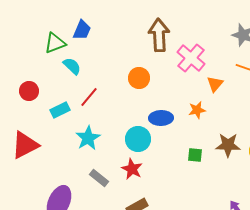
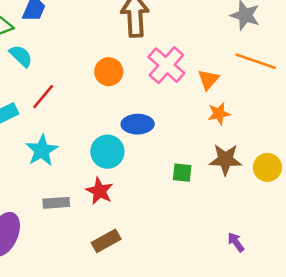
pink cross: (191, 58) -> (166, 65), moved
orange star: (197, 110) -> (219, 114), moved
gray rectangle: (99, 178) -> (56, 203), turned -42

